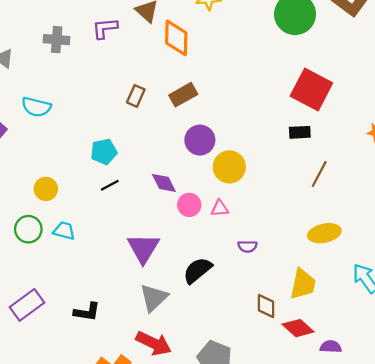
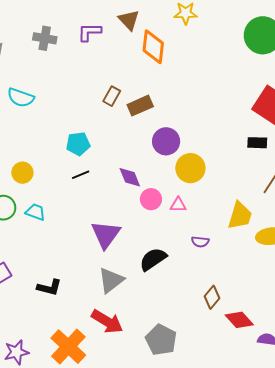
brown rectangle: (183, 95) -> (140, 106), moved
yellow trapezoid: (303, 284) -> (240, 216), moved
brown diamond: (266, 306) -> (212, 297), turned 35

